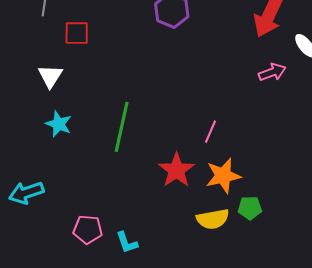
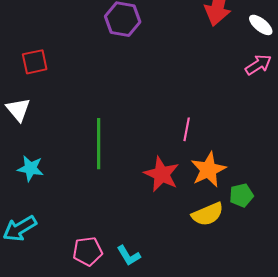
pink arrow: (272, 72) -> (258, 65), moved
cyan star: (59, 124) -> (30, 168), moved

